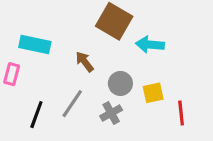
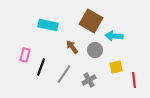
cyan rectangle: (35, 45) -> (48, 25), moved
gray circle: (120, 83) -> (95, 50), moved
black line: (36, 115) -> (41, 67), moved

